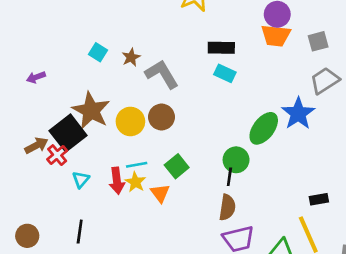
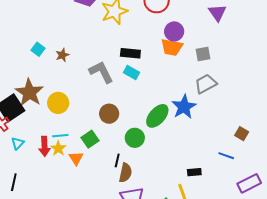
gray L-shape: (162, 74) -> (101, 72), moved
brown circle: (162, 117) -> (109, 114), moved
black line: (229, 177) -> (117, 160), moved

